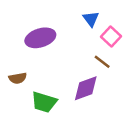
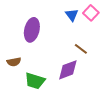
pink square: (111, 37) -> (91, 13), moved
purple ellipse: (40, 38) -> (32, 30), turned -60

